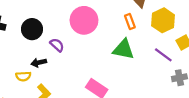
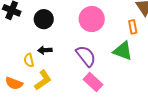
purple semicircle: (57, 45) -> (86, 56), moved, size x1.6
yellow semicircle: (23, 76) -> (29, 60), turned 72

